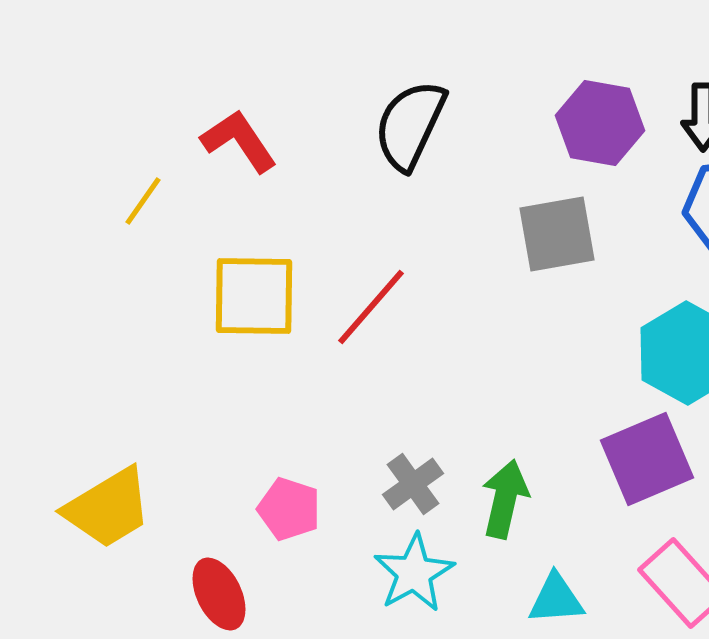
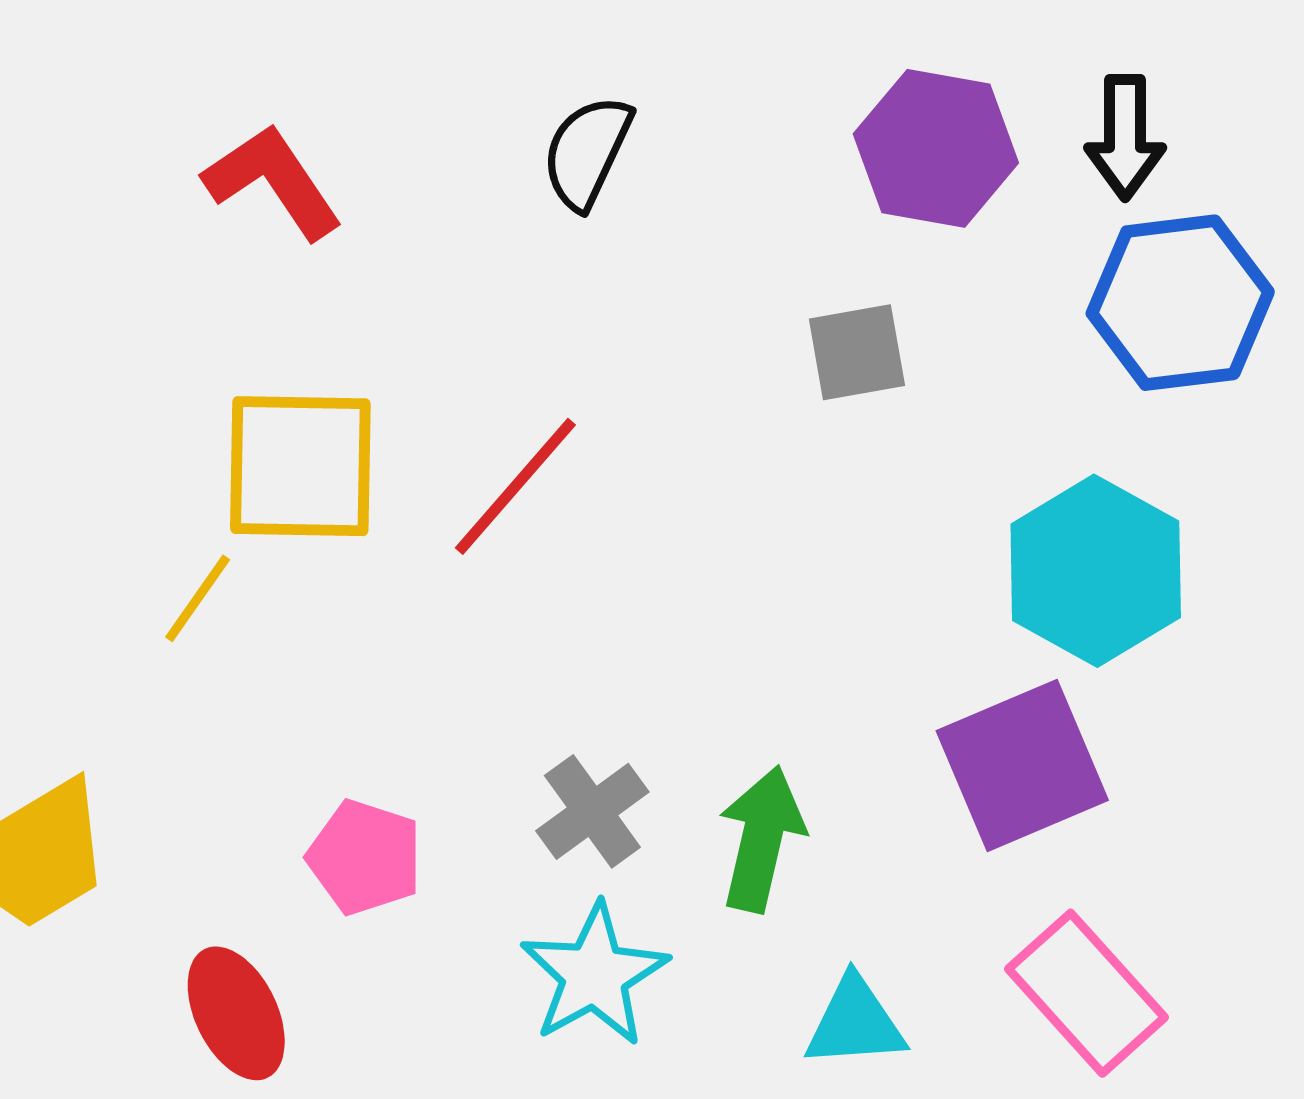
black semicircle: (410, 125) -> (587, 152), size x0.7
yellow line: (143, 201) -> (198, 598), moved
gray square: (557, 234) -> (857, 352), size x0.7

